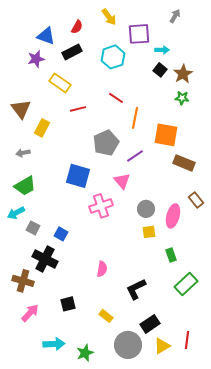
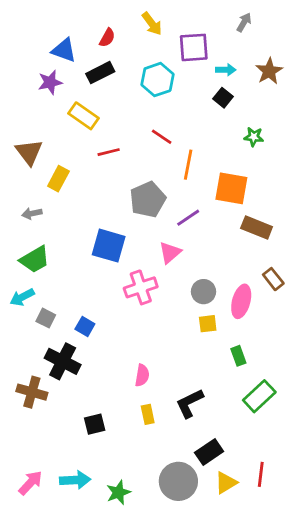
brown star: (183, 74) -> (269, 71), moved
pink triangle: (122, 181) -> (170, 253), turned 30
pink arrow: (30, 313) -> (31, 483), moved
yellow rectangle: (106, 316) -> (148, 414), moved, turned 40

